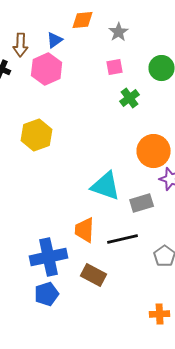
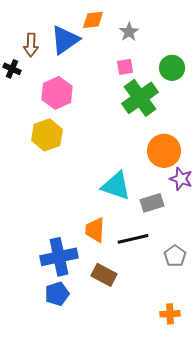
blue triangle: (55, 40) -> (65, 40), size x1.8
pink hexagon: (47, 69) -> (57, 93), moved
green cross: (130, 98) -> (140, 98), size x1.8

